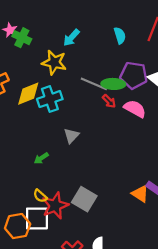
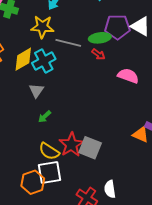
gray line: (94, 84) -> (68, 43), moved
pink semicircle: (135, 109) -> (128, 76), moved
gray triangle: (71, 136) -> (36, 91), moved
yellow semicircle: (40, 196) -> (49, 151), size x1.5
red star: (55, 206) -> (71, 145), moved

